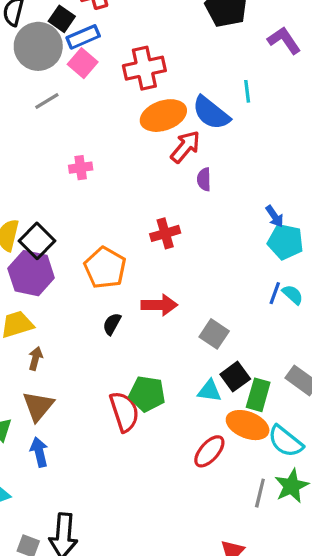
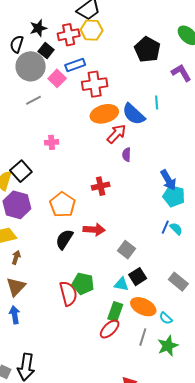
blue rectangle: (83, 37) -> (75, 65), moved
blue arrow: (275, 216) -> (168, 180), size x1.5
black square: (37, 241) -> (21, 171), moved
black semicircle: (112, 324) -> (64, 239), size x1.5
green rectangle: (258, 395) -> (115, 312), moved
cyan semicircle: (285, 441) -> (166, 318), size x0.6
red ellipse: (209, 451) -> (110, 329), moved
gray line: (260, 493) -> (143, 337), moved

